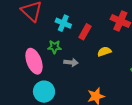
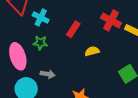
cyan cross: (63, 23) -> (41, 18), moved
gray arrow: (71, 62) -> (48, 74), moved

